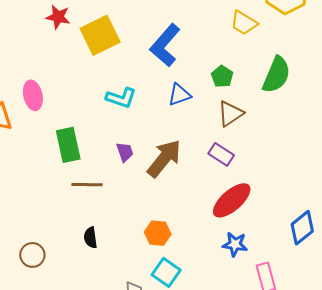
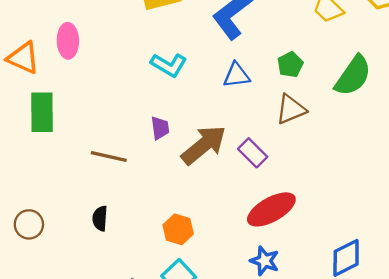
green rectangle: (68, 145) -> (42, 112), moved
purple rectangle: (221, 154) -> (253, 153), moved

